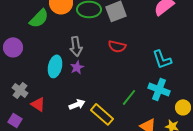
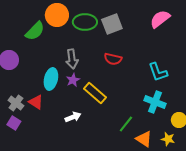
green line: (129, 97) -> (126, 124), moved
red triangle: (38, 104) -> (36, 102), moved
yellow rectangle: (102, 114) -> (95, 93), moved
purple square: (15, 120) -> (14, 123), moved

